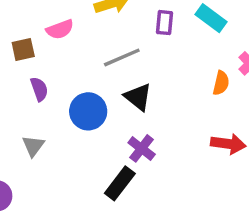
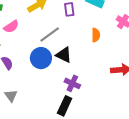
orange semicircle: (221, 83) -> (96, 35), moved
blue circle: (88, 111) -> (41, 58), moved

